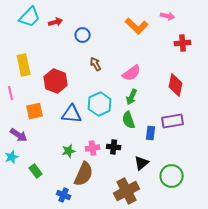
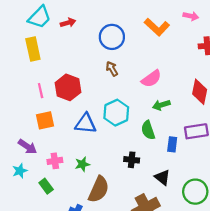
blue circle: (83, 35) -> (112, 37), moved, size x1.5
yellow rectangle: (24, 65) -> (33, 49), moved
pink line: (11, 93) -> (41, 91), moved
green arrow: (132, 97) -> (161, 105), moved, turned 49
pink cross: (93, 148) -> (55, 161), moved
black triangle: (142, 163) -> (162, 177), turned -42

